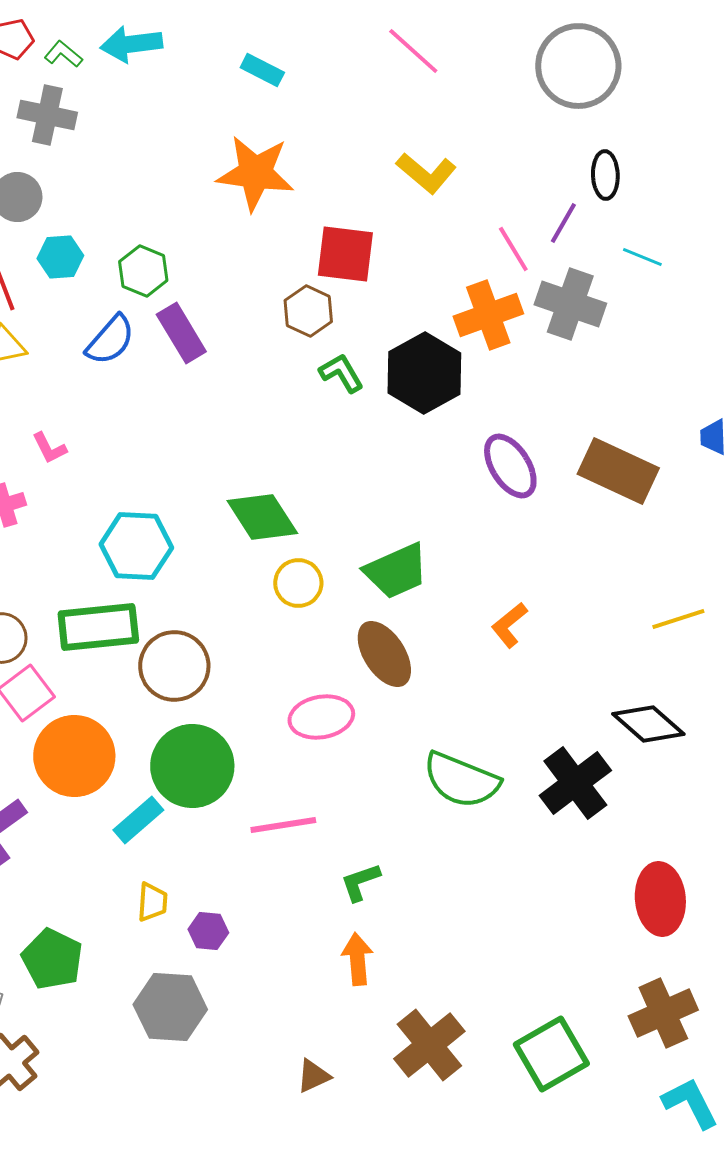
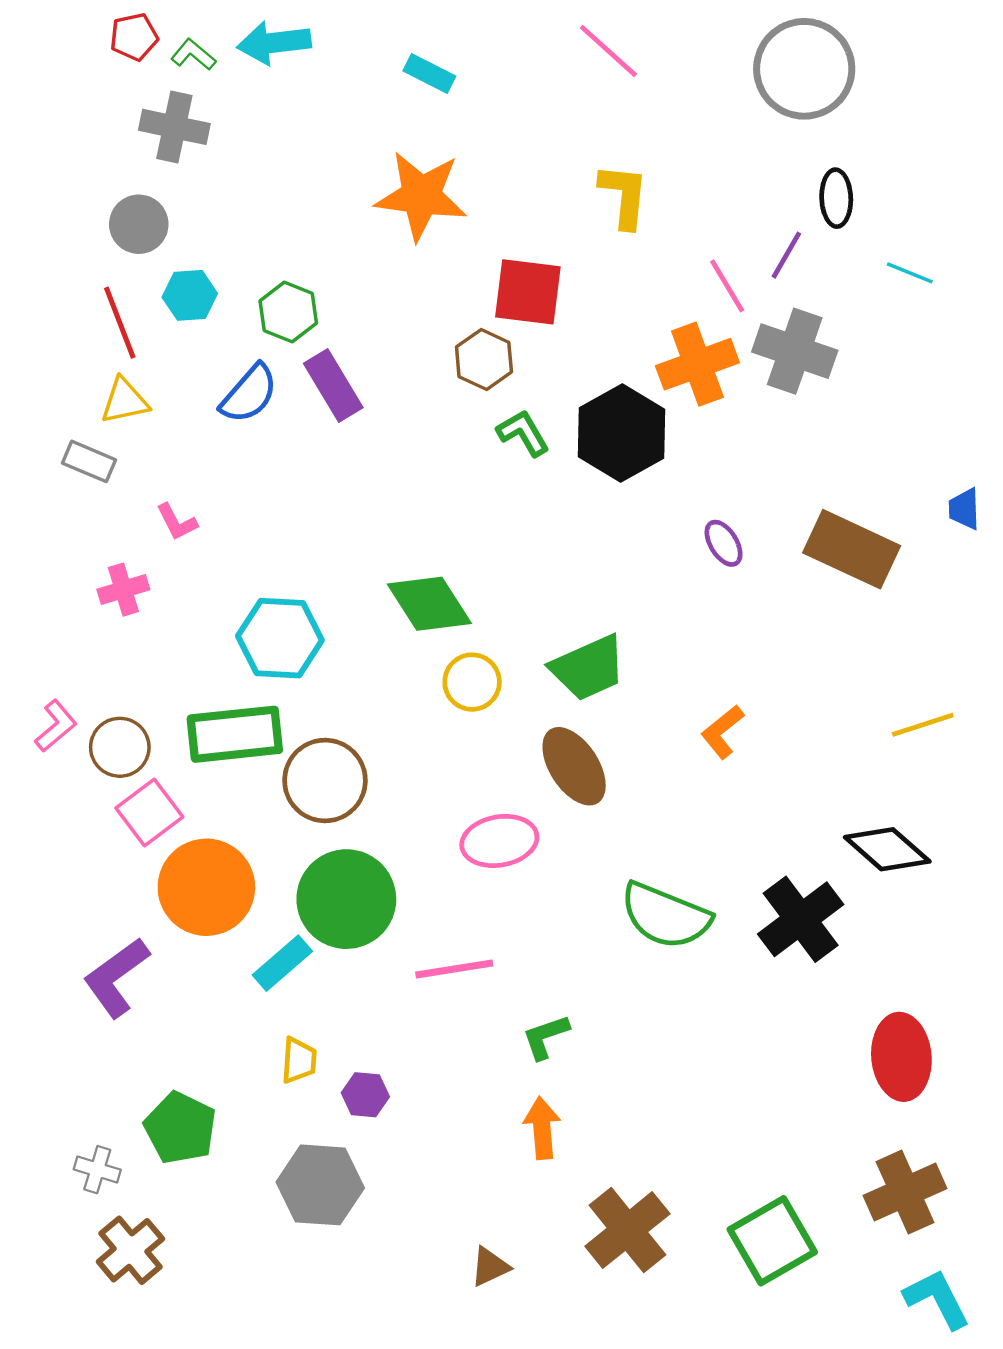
yellow L-shape: (426, 173) -> (624, 196), turned -124
cyan line: (642, 257) -> (910, 273), moved
purple ellipse: (510, 466) -> (724, 543), size x0.6

